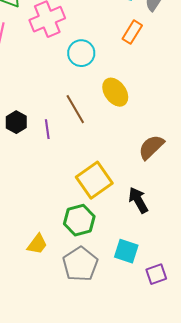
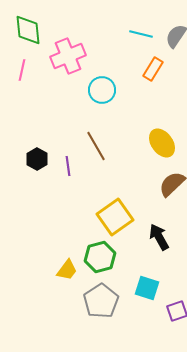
yellow ellipse: (115, 92) -> (162, 143), moved
yellow trapezoid: (37, 244) -> (67, 270), moved

